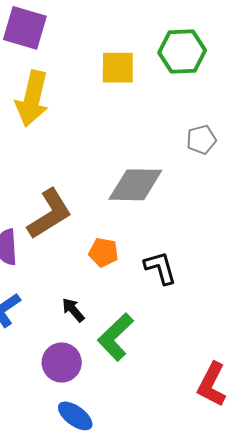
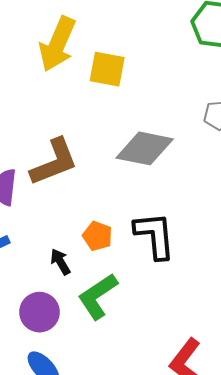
yellow square: (118, 68) -> (107, 69), moved
orange pentagon: (104, 252) -> (97, 236), moved
black L-shape: (160, 268) -> (155, 235), size x1.4

